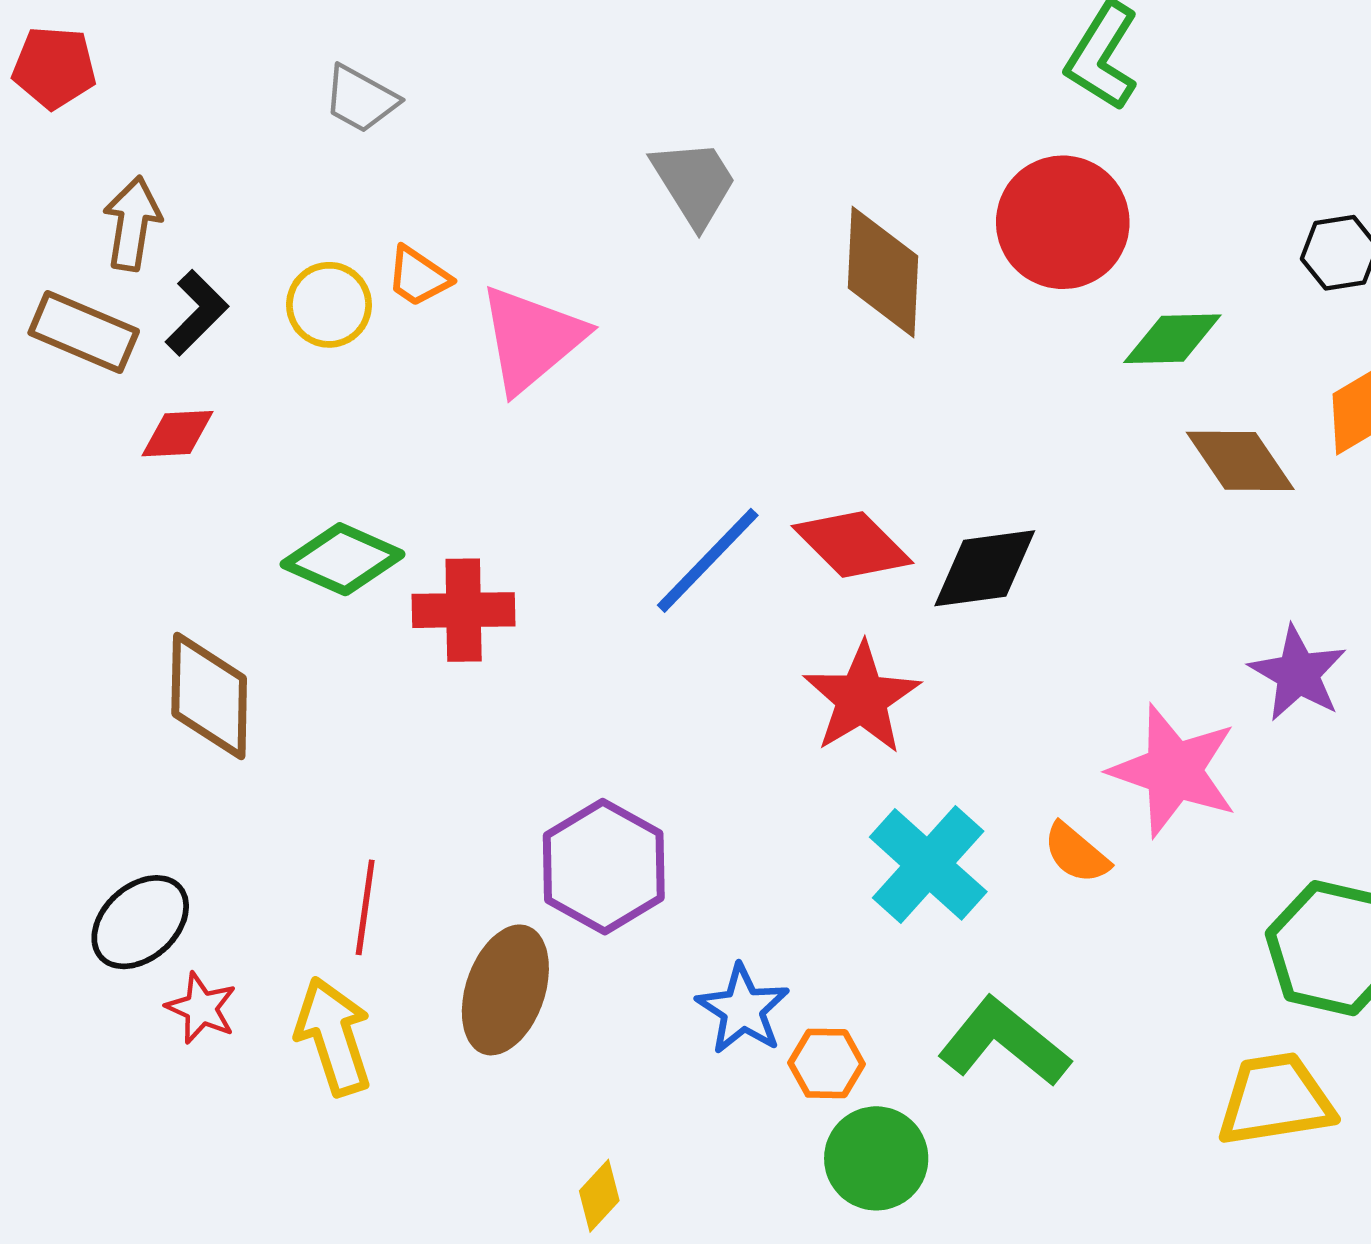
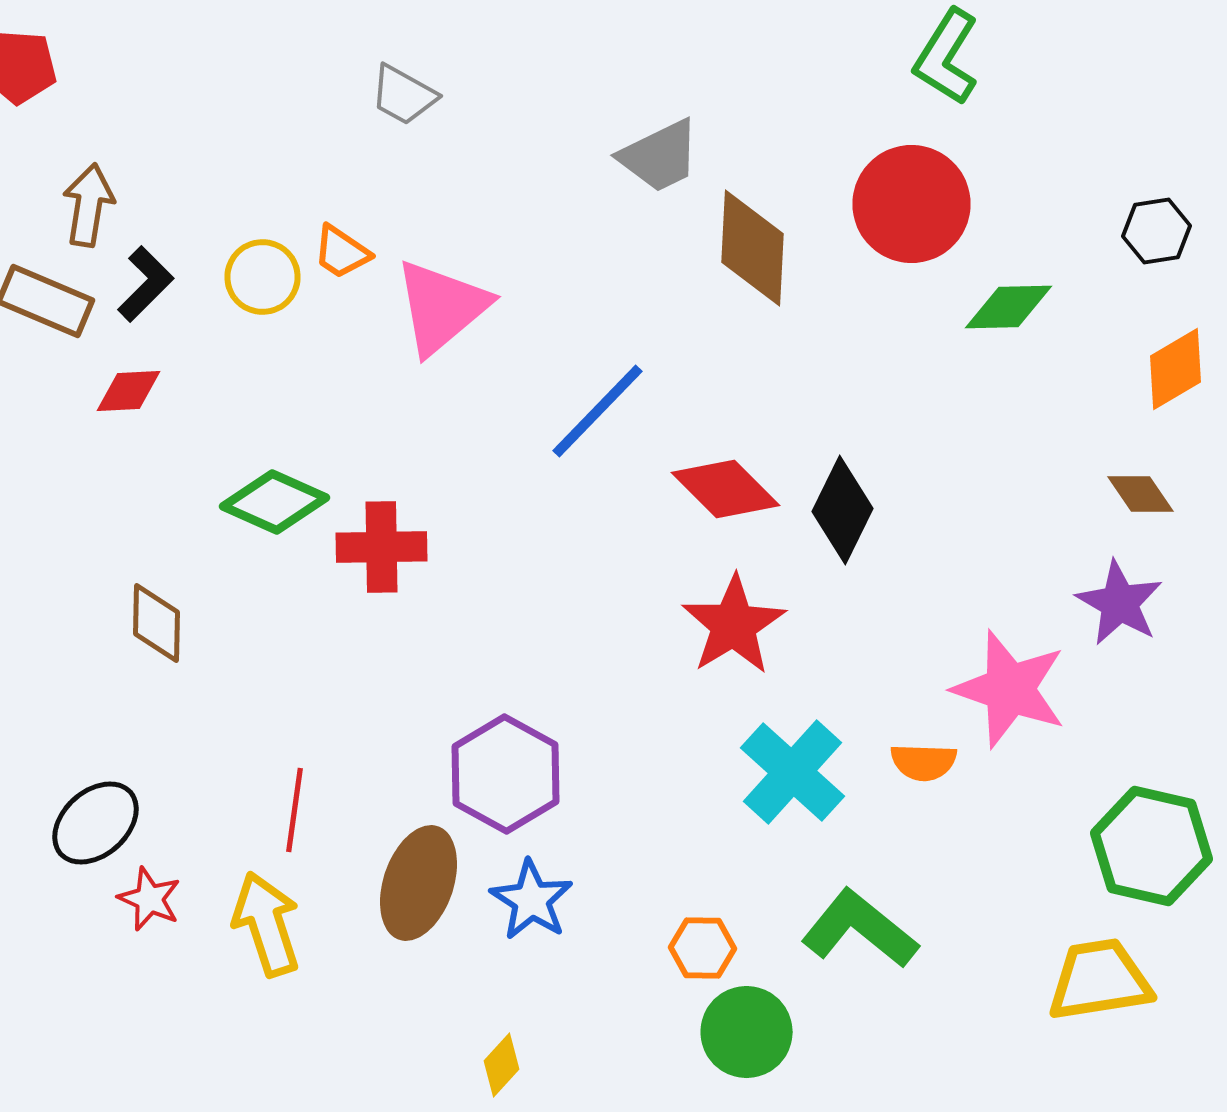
gray trapezoid: (361, 99) -> (404, 95), moved
gray trapezoid: (694, 183) -> (660, 156), moved, turned 96
brown diamond: (1240, 461) -> (1140, 494), moved, size x0.7
blue line: (708, 560) -> (598, 411), moved
black diamond: (985, 568) -> (842, 510), turned -56
brown diamond: (209, 696) -> (156, 623), size x0.7
orange semicircle: (1076, 853) -> (924, 762), turned -38
blue star: (743, 1009) -> (532, 900), moved

